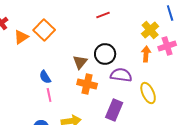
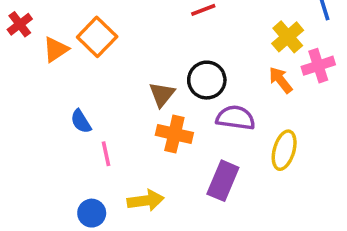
orange arrow: (146, 54) -> (281, 80), turned -42
blue semicircle: (45, 77) -> (81, 121), moved
yellow ellipse: (148, 93) -> (284, 150), turned 40

